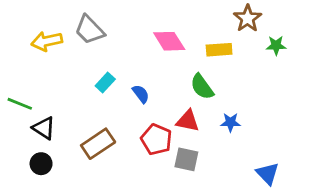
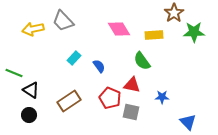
green star: (276, 45) -> (194, 32), size x1.5
blue star: (230, 122) -> (162, 97), moved

